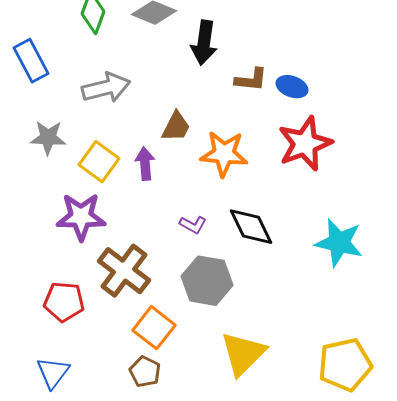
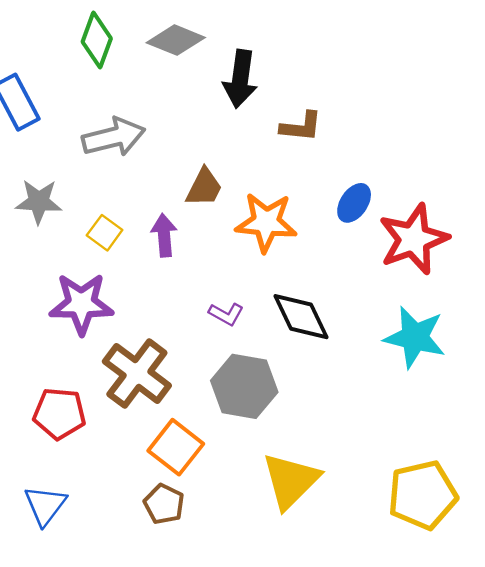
blue ellipse: (292, 87) -> (354, 203), moved, turned -76
red star: (305, 144) -> (413, 239), moved
yellow square: (99, 162) -> (105, 233), size x0.7

